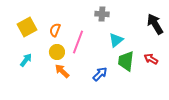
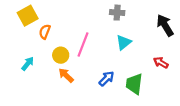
gray cross: (102, 14) -> (117, 13), moved
yellow square: (27, 27) -> (28, 16), moved
orange semicircle: (55, 30) -> (45, 32), moved
green trapezoid: (126, 61) -> (134, 84), moved

